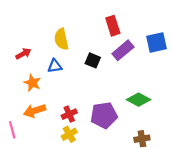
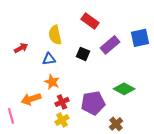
red rectangle: (113, 26) -> (90, 21), moved, turned -36
orange star: (32, 83) -> (52, 82), moved
brown cross: (142, 139) -> (116, 124), moved, turned -32

